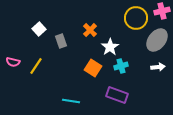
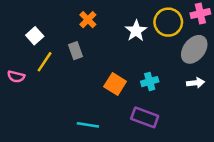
white square: (39, 29) -> (35, 36), moved
orange cross: (90, 30) -> (88, 20), moved
white star: (110, 47) -> (136, 31), moved
yellow line: (36, 66) -> (45, 62), moved

